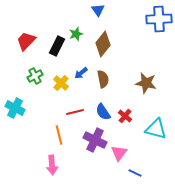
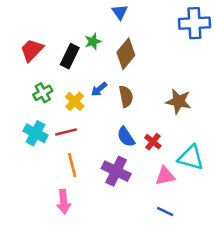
cyan cross: (15, 108) -> (35, 133), moved
red line: (75, 112) -> (66, 132), moved
pink triangle: (119, 153) -> (165, 176), moved, turned 42

